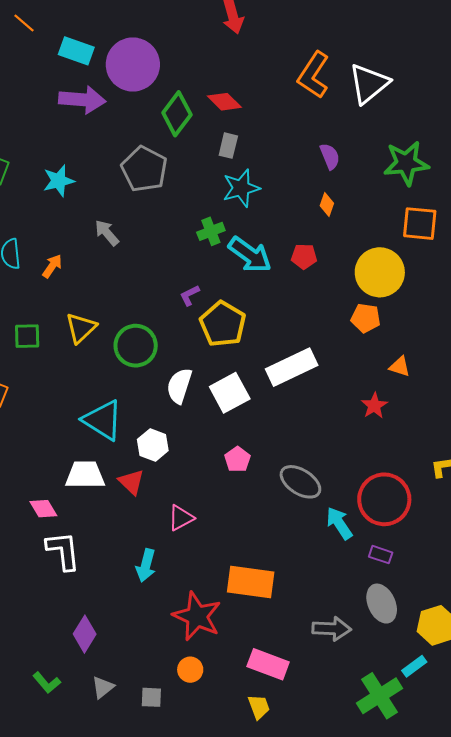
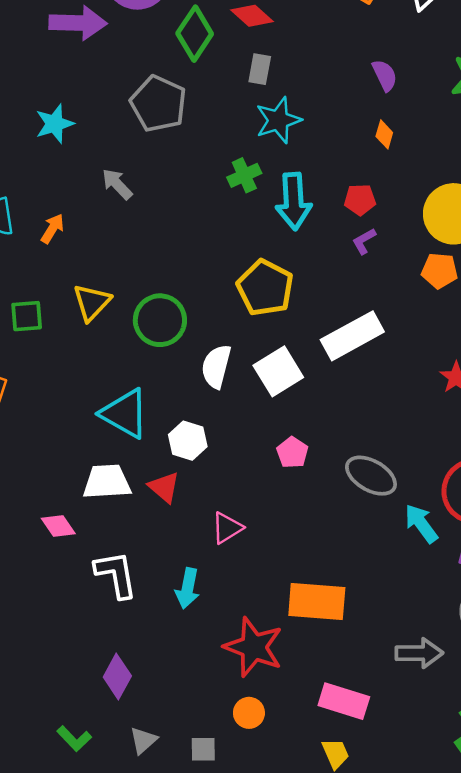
cyan arrow: (250, 255) -> (294, 201), turned 54
purple L-shape: (190, 295) -> (364, 241), moved
white L-shape: (63, 551) -> (116, 574), moved

